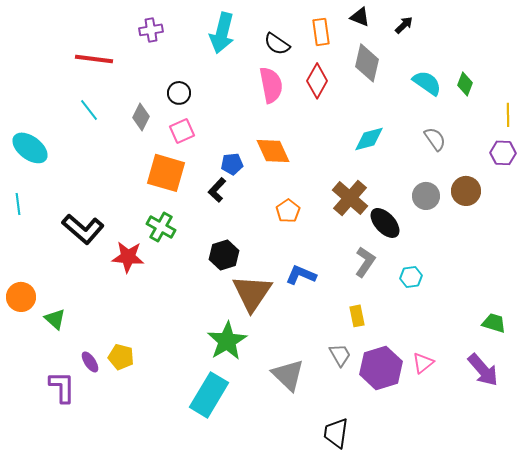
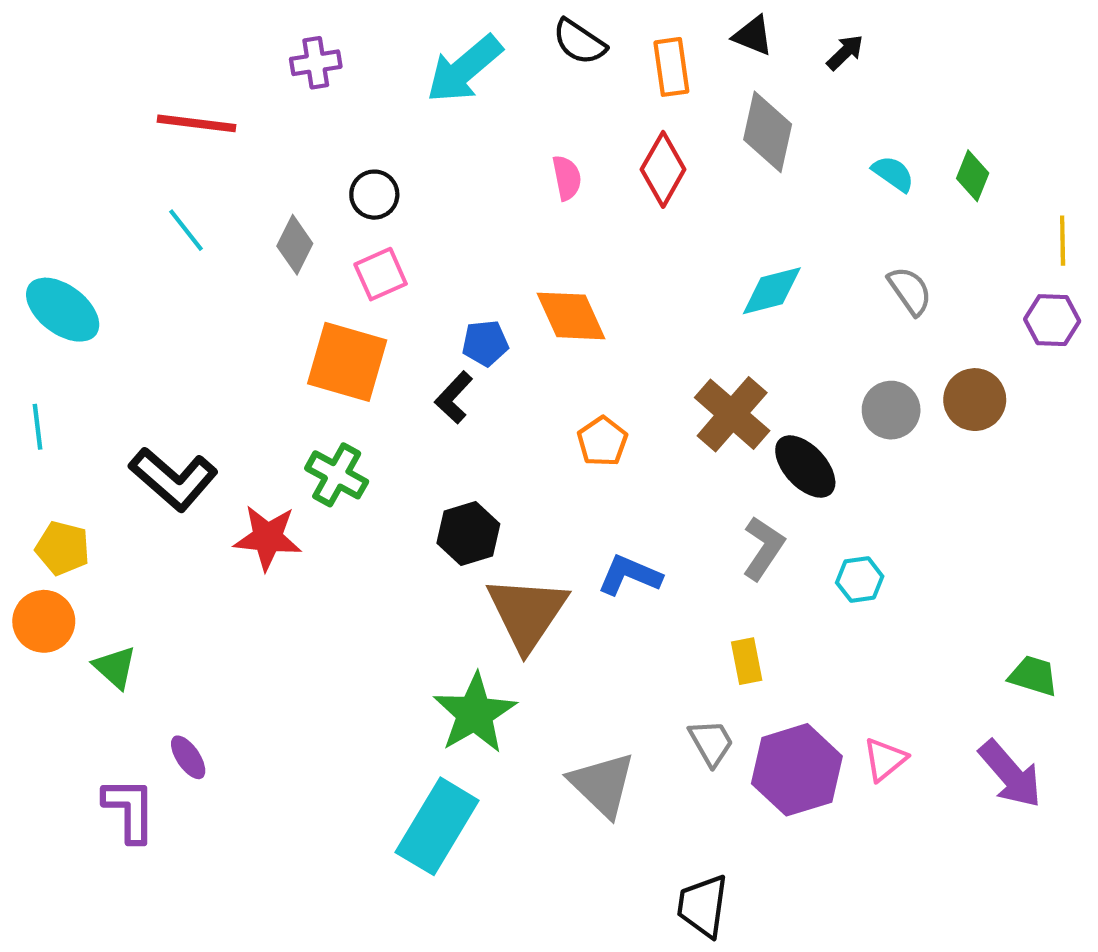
cyan arrow: (222, 33) -> (464, 69), turned 36
black semicircle: (277, 44) -> (579, 42), moved
cyan semicircle: (427, 83) -> (893, 174), size x0.7
pink semicircle: (271, 85) -> (567, 178), size x0.6
yellow pentagon: (121, 357) -> (63, 548), moved

